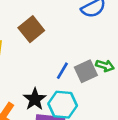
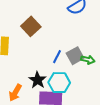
green arrow: (105, 66) -> (88, 60), moved

